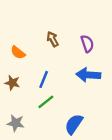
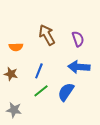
brown arrow: (53, 39) -> (47, 35), size x1.5
orange semicircle: (18, 53) -> (16, 47), turned -40
blue semicircle: (74, 124) -> (66, 92), moved

